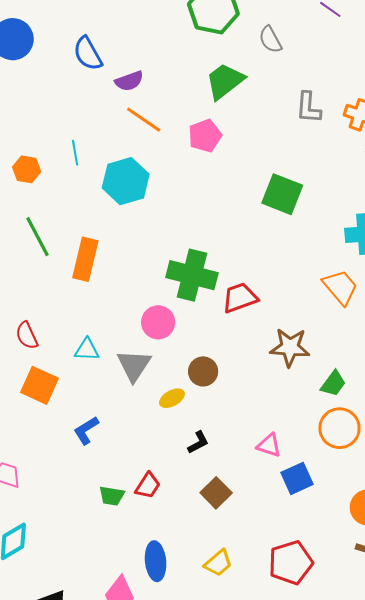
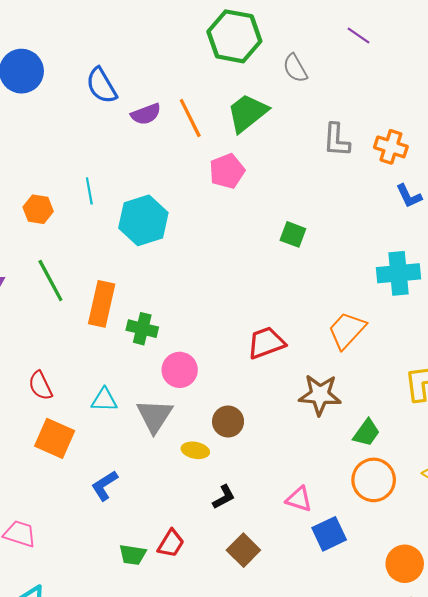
orange line: (144, 120) -> (190, 118), moved, turned 30
green square: (282, 194) -> (293, 234), moved, size x0.6
green cross: (192, 275) -> (142, 329), moved, size x0.6
orange trapezoid: (340, 287) -> (347, 330), moved, turned -96
yellow ellipse: (172, 398) -> (195, 450), turned 40

